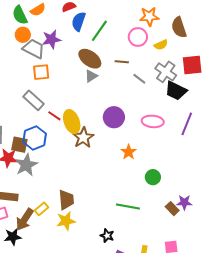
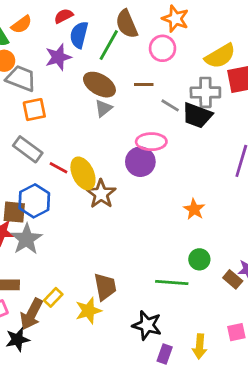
orange star: (149, 17) -> (175, 19), turned 30
brown semicircle: (179, 27) -> (127, 24), moved
purple star: (51, 39) -> (58, 57), moved
yellow semicircle: (161, 45) -> (220, 56), moved, size x1.6
gray cross: (166, 72) -> (205, 92), turned -30
black trapezoid: (176, 91) -> (197, 115), moved
pink ellipse: (153, 121) -> (151, 142), moved
orange star: (129, 152) -> (194, 209), moved
green circle: (153, 177) -> (199, 259), moved
brown trapezoid: (66, 200) -> (105, 287), moved
black star: (107, 236) -> (147, 325), size x1.5

